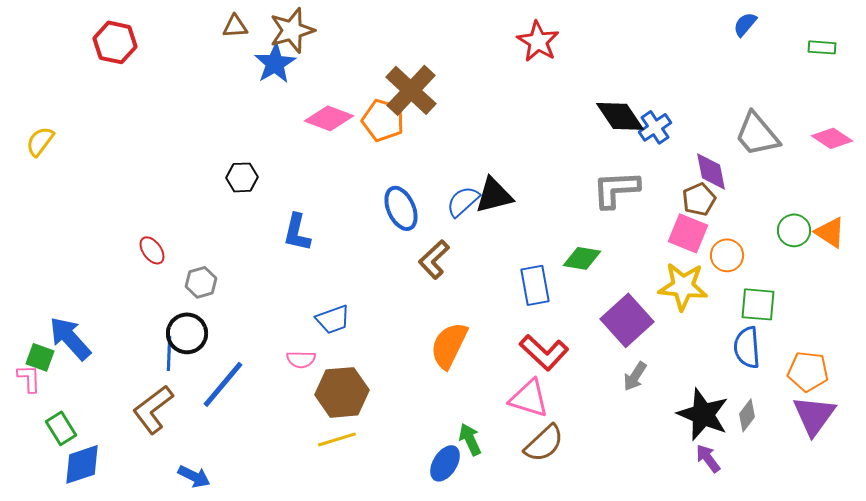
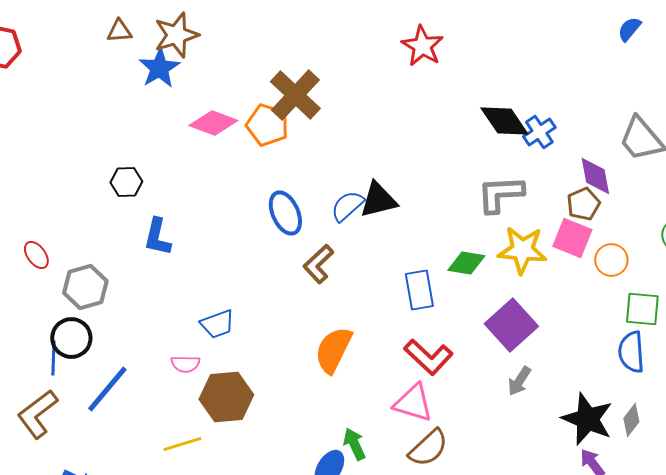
blue L-shape: (297, 232) -> (157, 237), moved
gray hexagon: (201, 282) -> (85, 287), size x1.4
yellow star: (683, 286) -> (522, 250), moved
yellow line: (337, 439) -> (182, 444), moved

